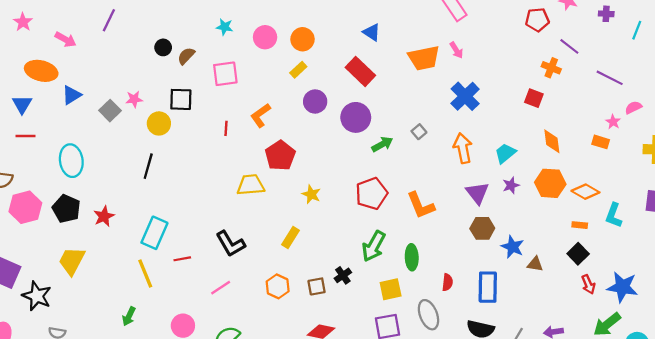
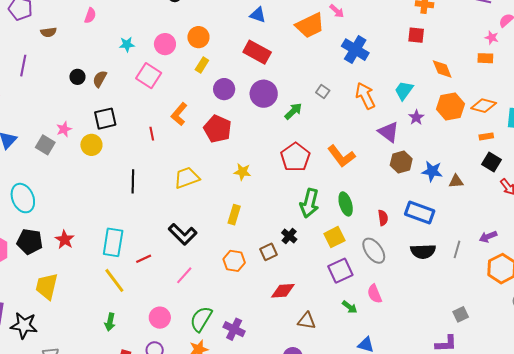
pink square: (225, 74) -> (149, 76), moved, turned -35
red pentagon: (280, 156) -> (218, 129), moved
black line: (148, 166) -> (133, 181), moved
blue rectangle: (488, 287) -> (420, 213), turned -56

